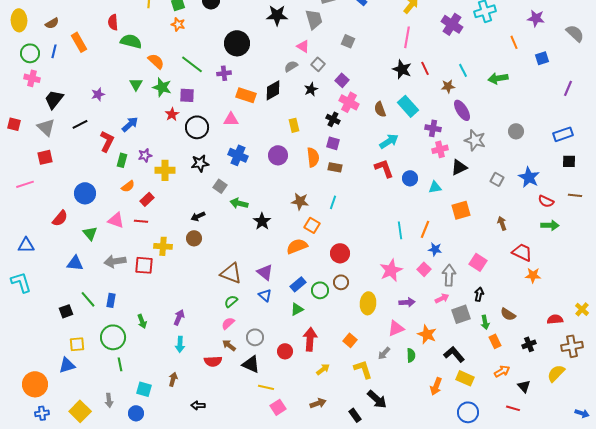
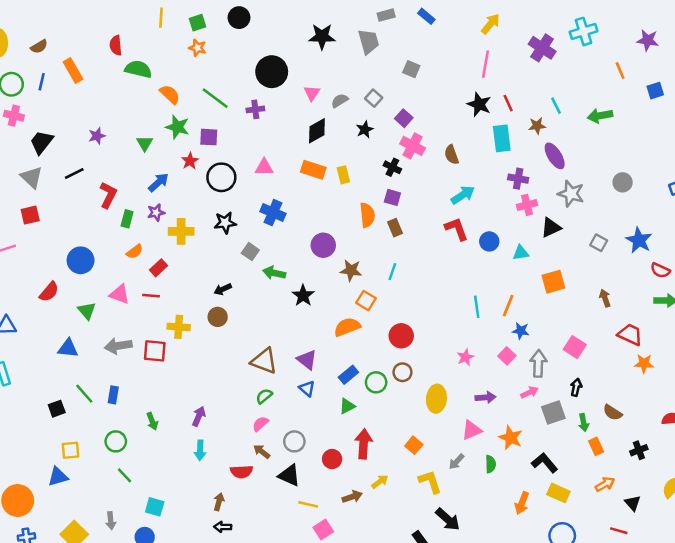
pink triangle: (303, 46) -> (312, 93), moved, turned 32
green triangle: (136, 84) -> (145, 143), moved
orange rectangle: (246, 95) -> (313, 170), moved
cyan rectangle: (408, 106) -> (502, 138), moved, turned 35
blue arrow: (130, 124) -> (159, 182), moved
purple circle: (278, 155) -> (323, 245), moved
brown rectangle: (335, 167) -> (395, 228), turned 56
pink star: (391, 270) -> (465, 357), size x0.6
green circle: (113, 337) -> (116, 441), size x0.7
green line: (120, 364) -> (125, 475), turned -32
brown arrow: (173, 379) -> (219, 502), moved
brown arrow: (318, 403) -> (352, 497), moved

